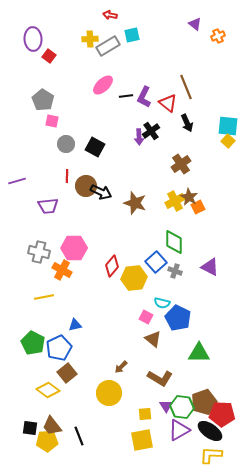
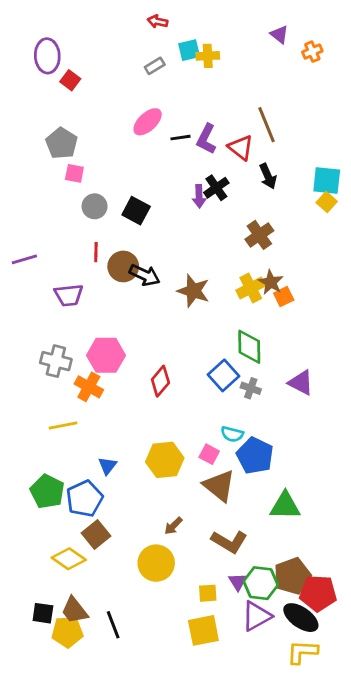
yellow cross: (90, 39) -> (208, 56), moved
gray rectangle: (108, 46) -> (155, 66), size x0.6
yellow hexagon: (134, 278) -> (165, 460), moved
blue triangle: (75, 325) -> (107, 466), turned -40
brown triangle: (153, 339) -> (219, 486), size x1.4

